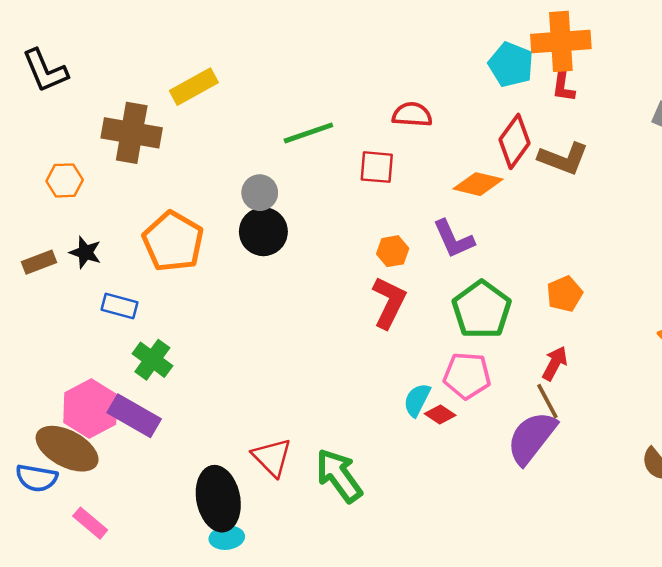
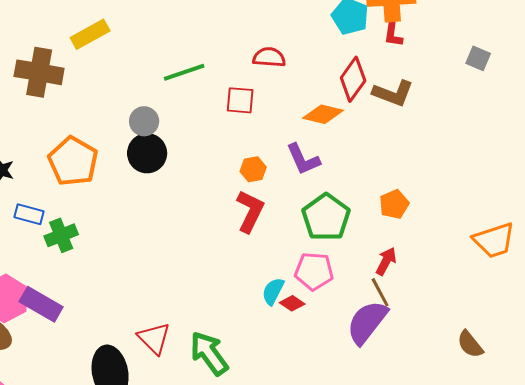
green cross: (152, 360) -> (61, 235), moved, turned 32

